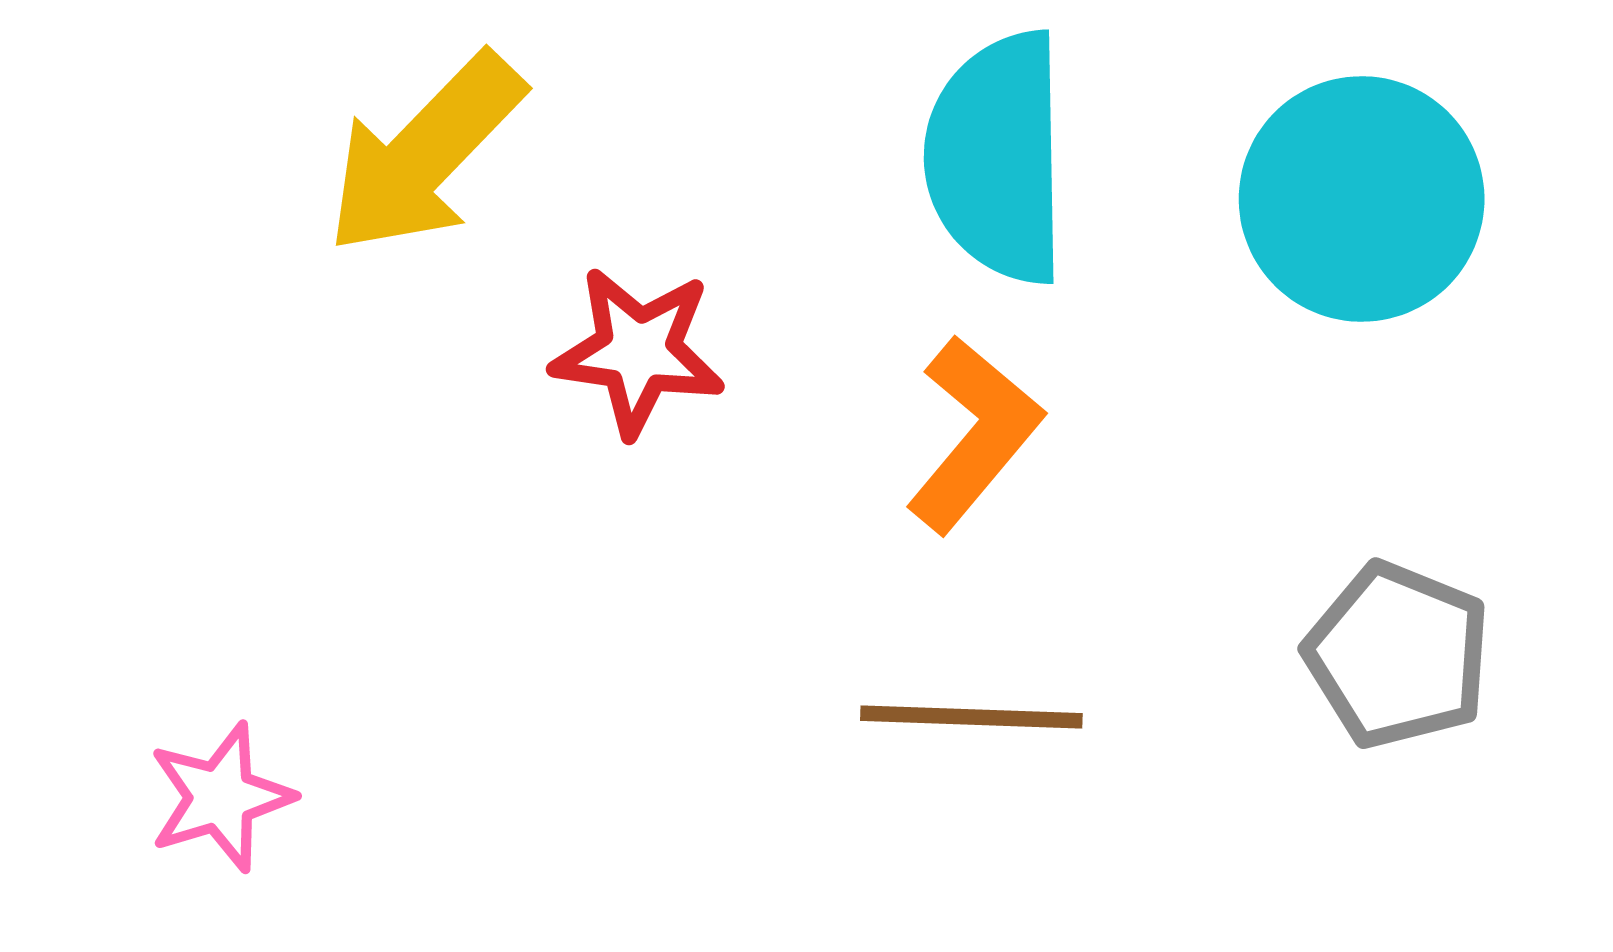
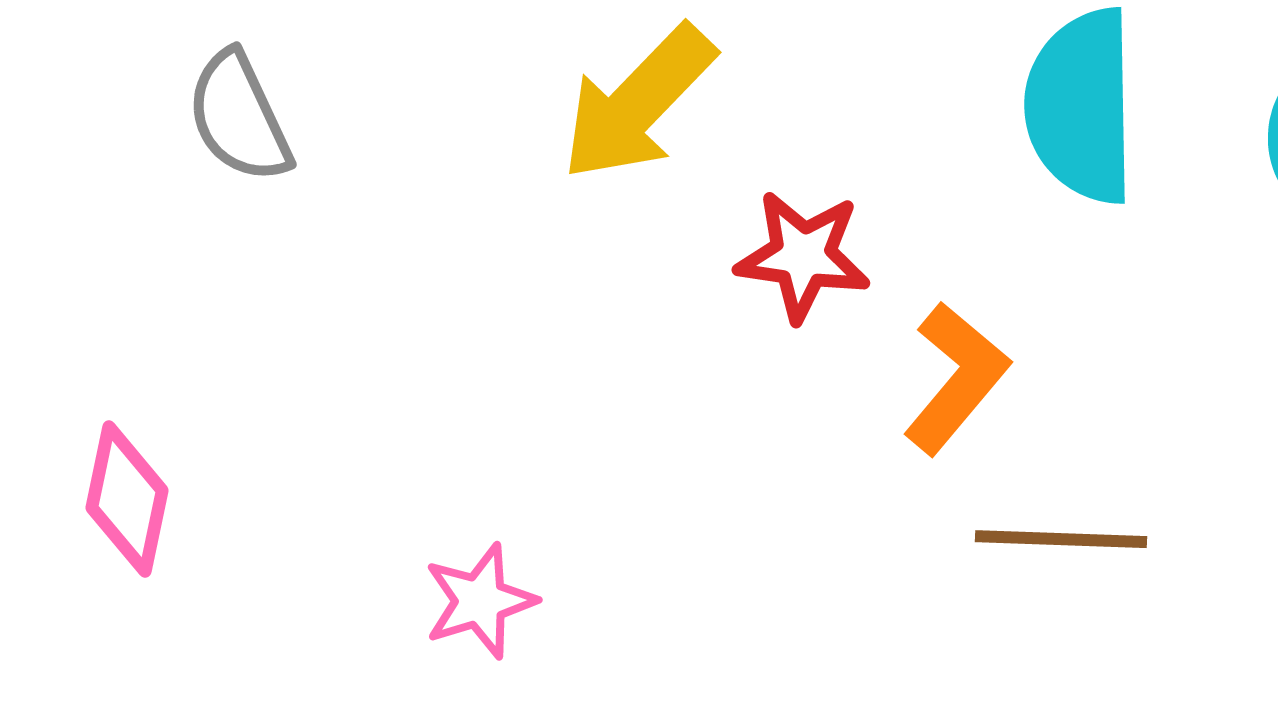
orange L-shape: (974, 434) -> (956, 378), moved

